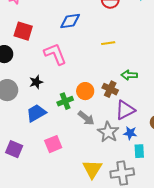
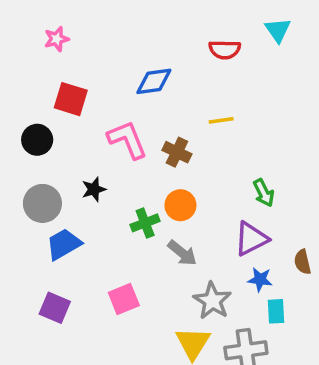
green arrow: (129, 75) -> (264, 193), moved, turned -119
brown cross: (110, 89) -> (177, 152), moved
blue trapezoid: (36, 113) -> (64, 244), moved
gray star: (108, 132) -> (212, 301), moved

